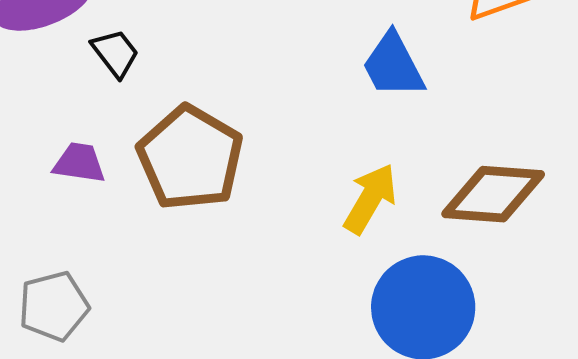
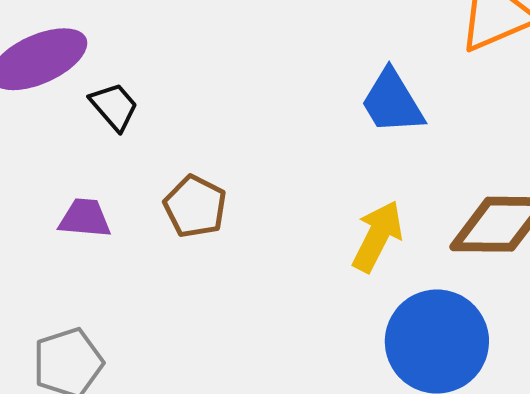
brown pentagon: (190, 158) -> (195, 206), size x0.6

